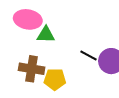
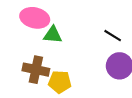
black line: (89, 56) -> (113, 36), moved

